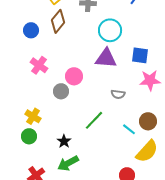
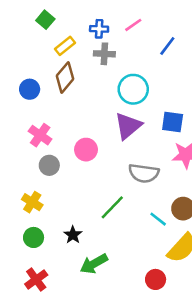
purple triangle: (106, 58) -> (128, 126), turned -45
gray circle: (61, 91) -> (49, 165), moved
gray semicircle: (118, 94) -> (144, 173), size x1.6
green circle: (29, 136) -> (34, 237), moved
green arrow: (68, 163) -> (94, 264), moved

